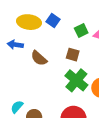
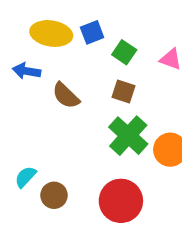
blue square: (53, 20) -> (92, 32), turned 32
green square: (81, 31) -> (124, 52), moved, turned -32

